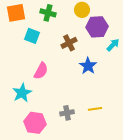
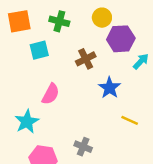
cyan square: (32, 36) -> (39, 50), turned -35
yellow line: (95, 109) -> (130, 120), moved, turned 32
gray cross: (67, 113) -> (83, 147), turned 32

